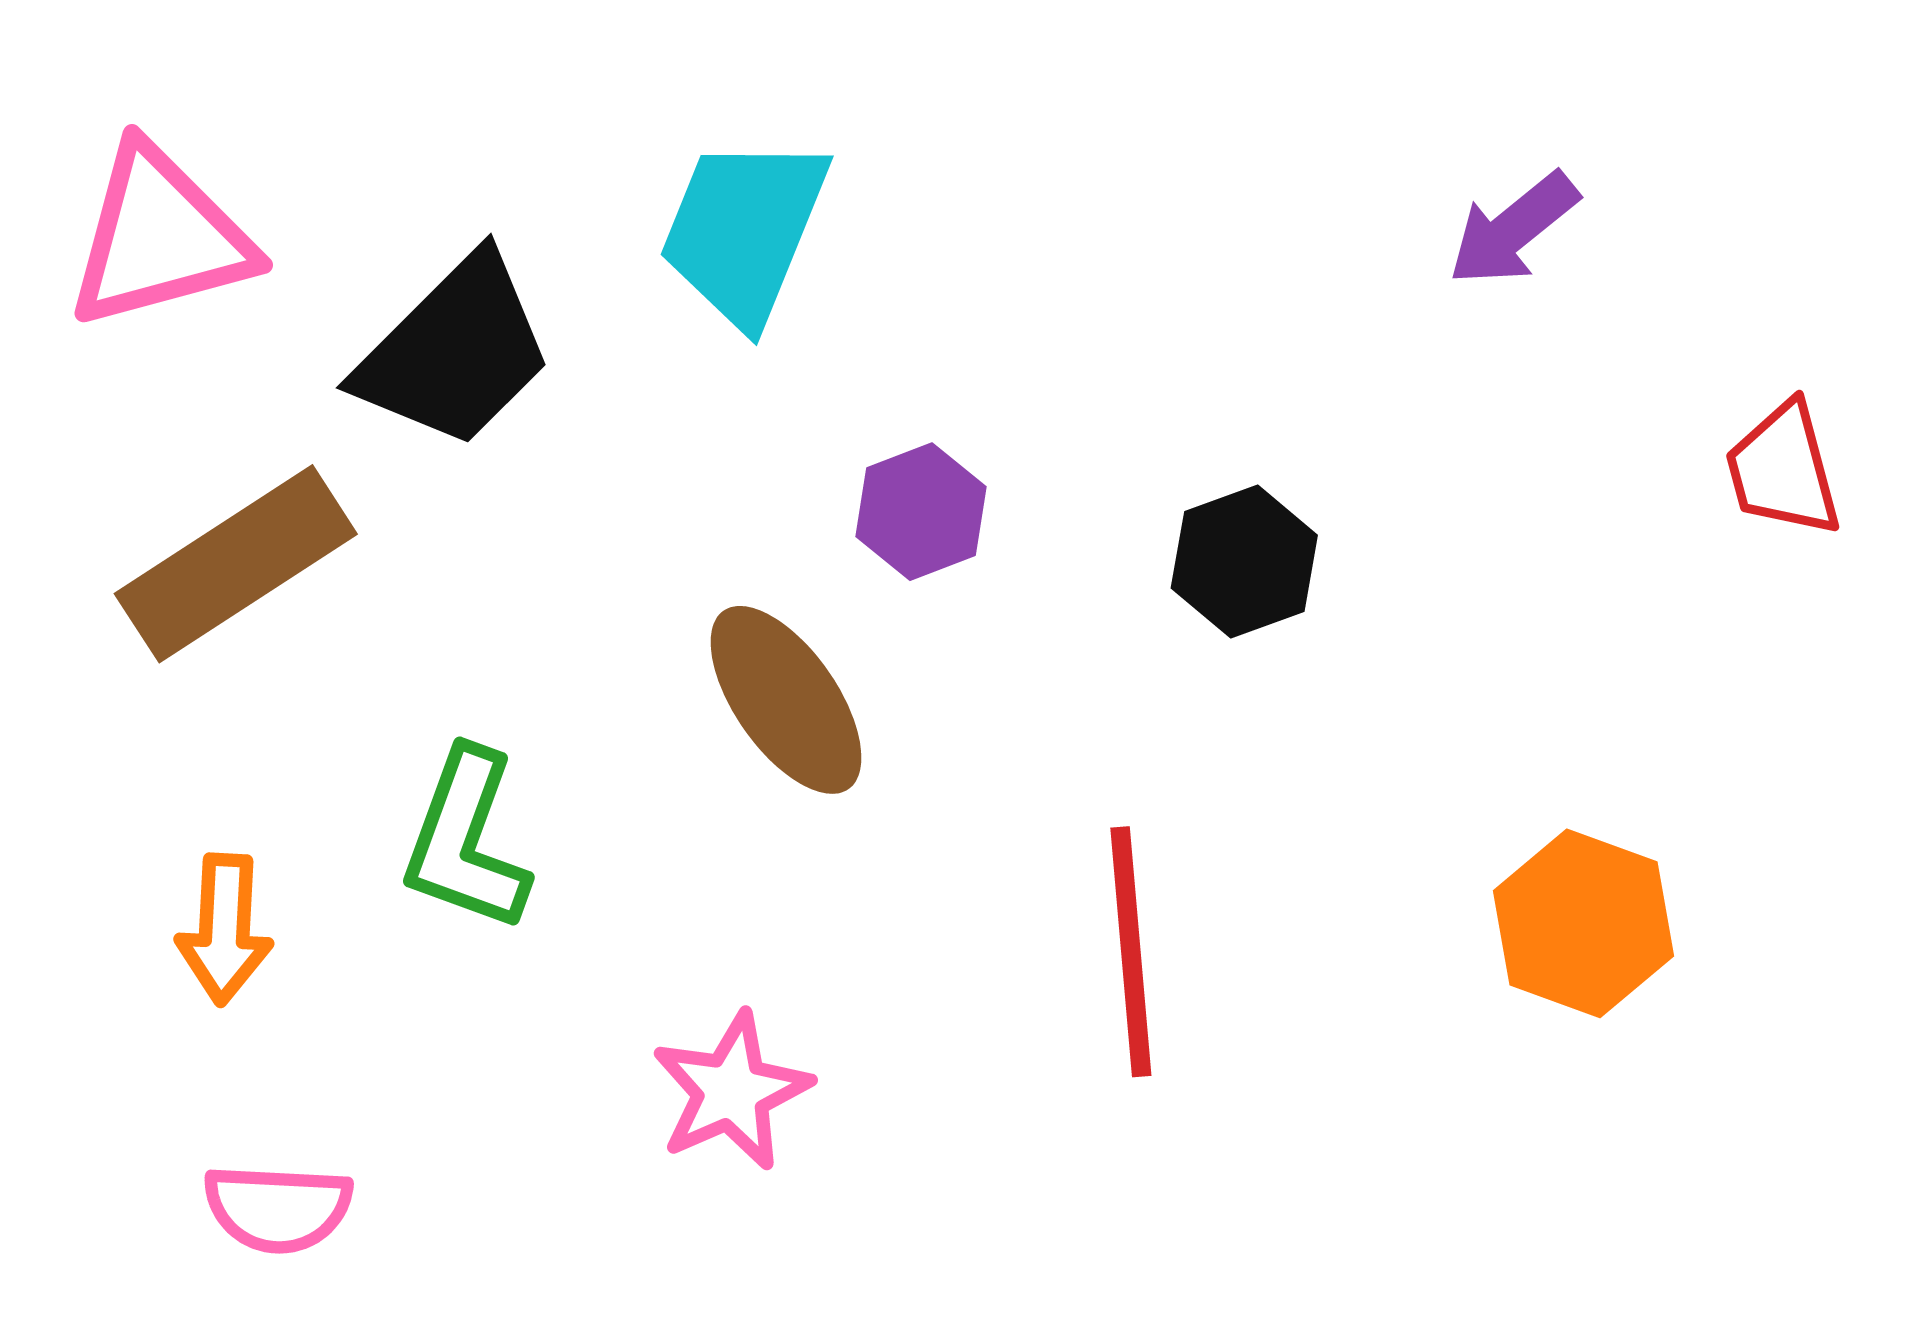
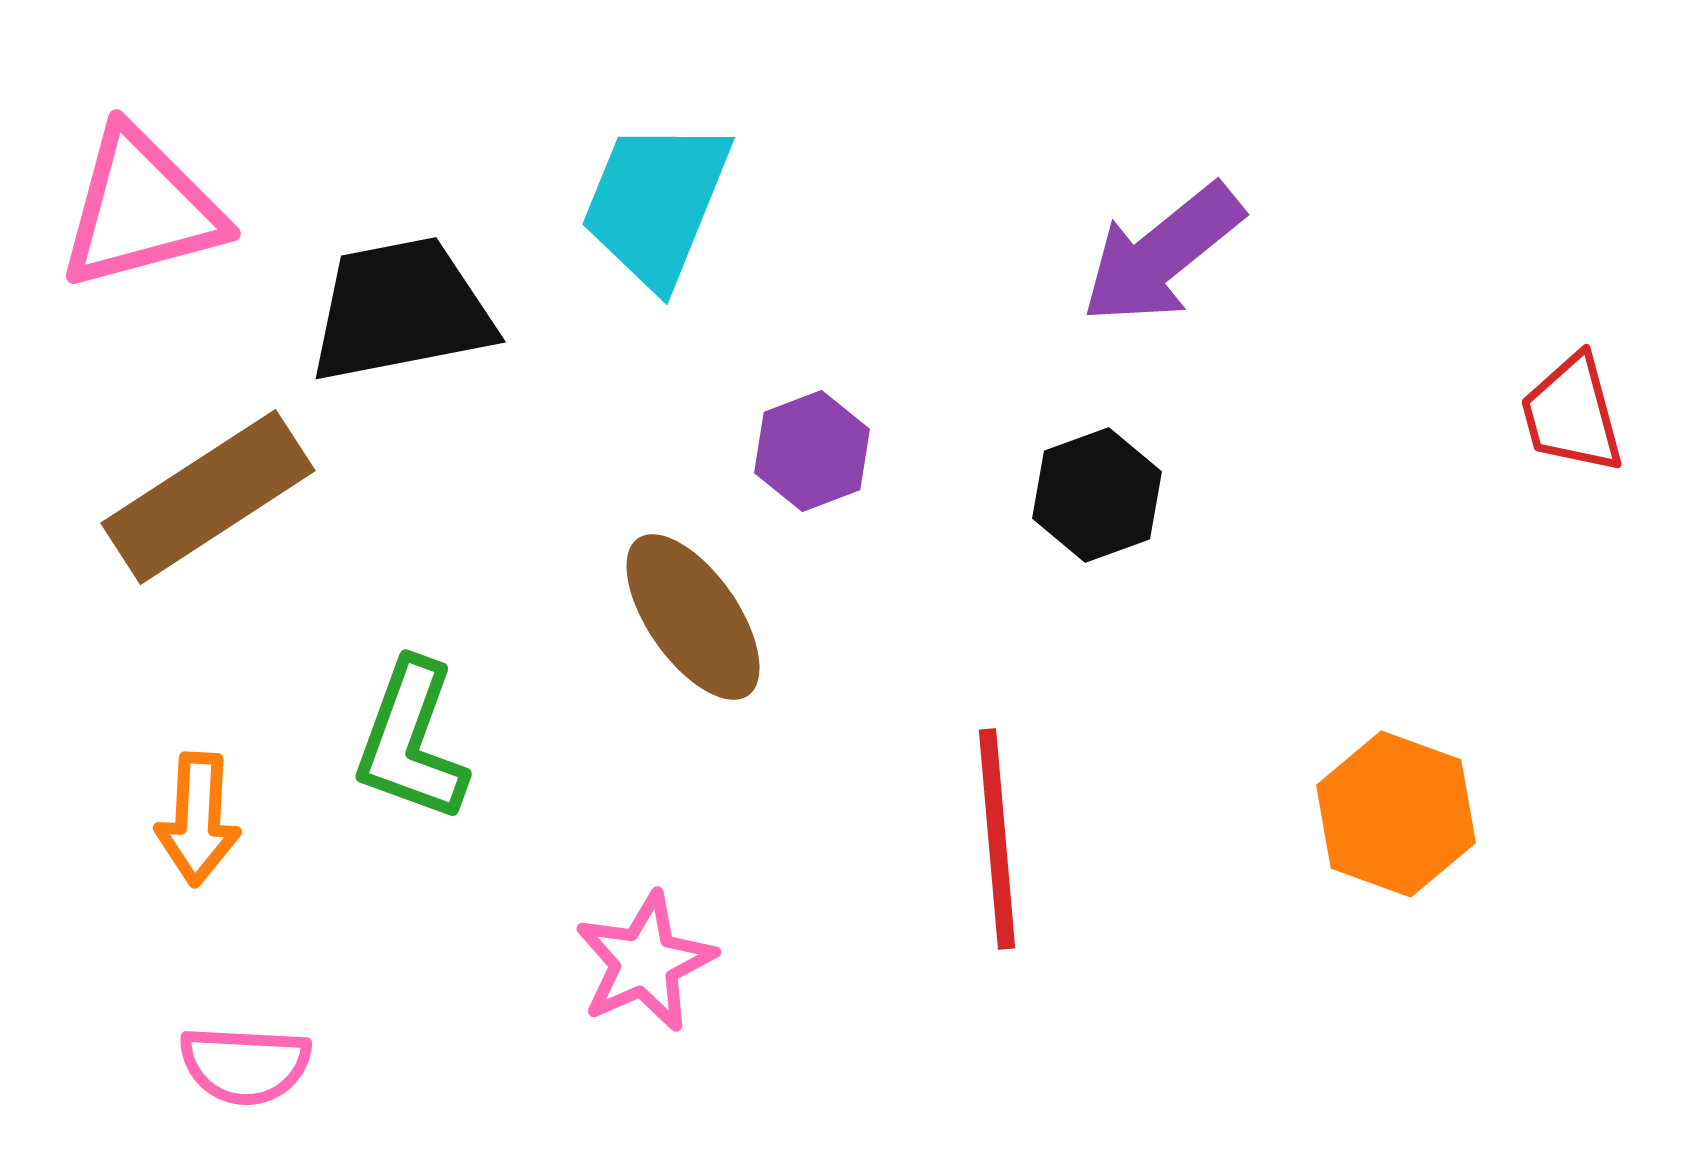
purple arrow: (1513, 229) -> (1162, 254), moved, size x1.4
black trapezoid: (455, 352) -> (401, 310), turned -146

